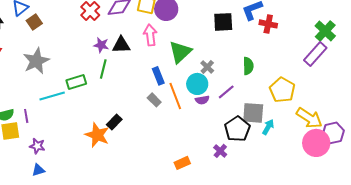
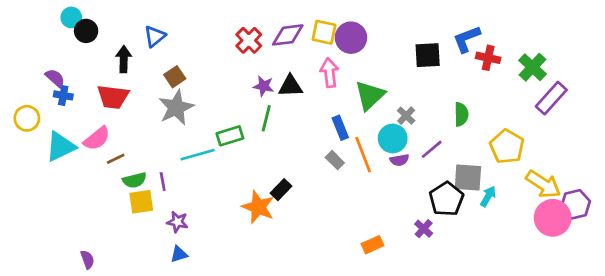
brown square: (34, 22) -> (175, 77), moved
green cross: (325, 31) -> (532, 67), moved

